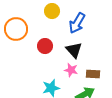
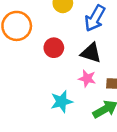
black triangle: (74, 50) -> (91, 53), turned -30

